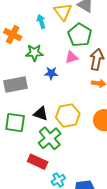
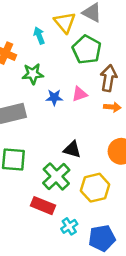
pink triangle: (72, 57) -> (80, 94), moved
black triangle: (41, 114) -> (72, 149), moved
yellow hexagon: (68, 116) -> (95, 188), moved

